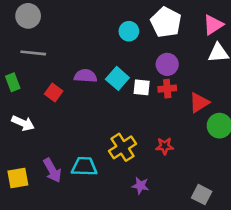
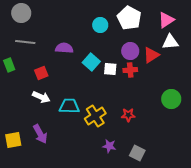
purple semicircle: (86, 76) -> (64, 48), moved
red square: (54, 92) -> (41, 73), turned 32
red triangle: (199, 103) -> (151, 55), moved
white arrow: (23, 123) -> (41, 97), moved
cyan trapezoid: (84, 166) -> (69, 106), moved
gray square: (202, 195) -> (137, 153), moved

